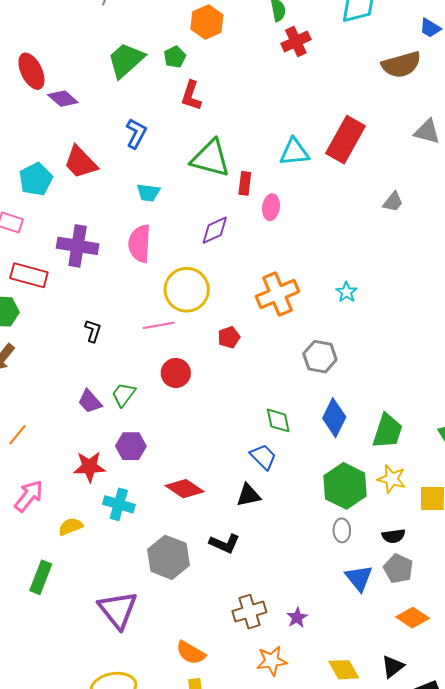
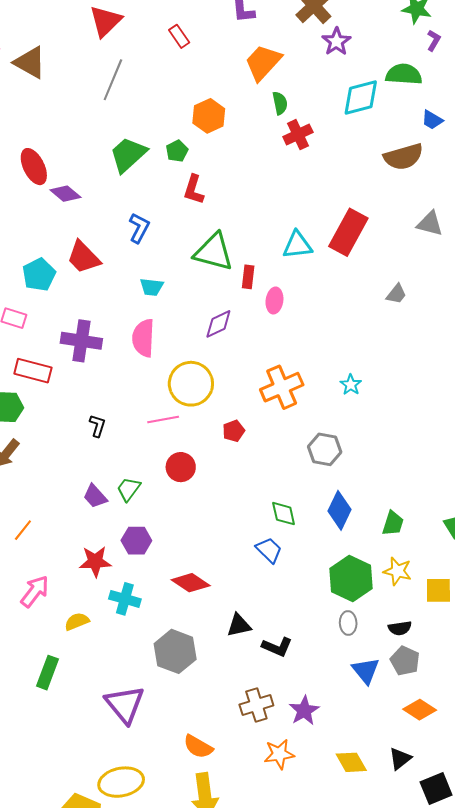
green trapezoid: (388, 431) -> (393, 523), size x0.7
black triangle: (248, 495) -> (239, 625), moved
black L-shape: (225, 543) -> (277, 647), moved
purple star: (297, 618) -> (304, 711), size x1.4

